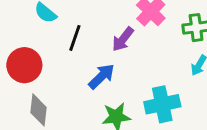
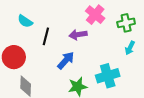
purple arrow: (123, 39) -> (78, 35), turned 48

